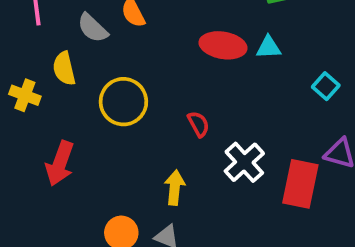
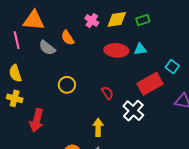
yellow semicircle: (64, 69) -> (15, 73), moved
yellow cross: (25, 95) -> (15, 98), moved
yellow circle: (123, 102) -> (67, 85), size x0.7
red rectangle: (300, 184) -> (150, 84), moved, turned 55

